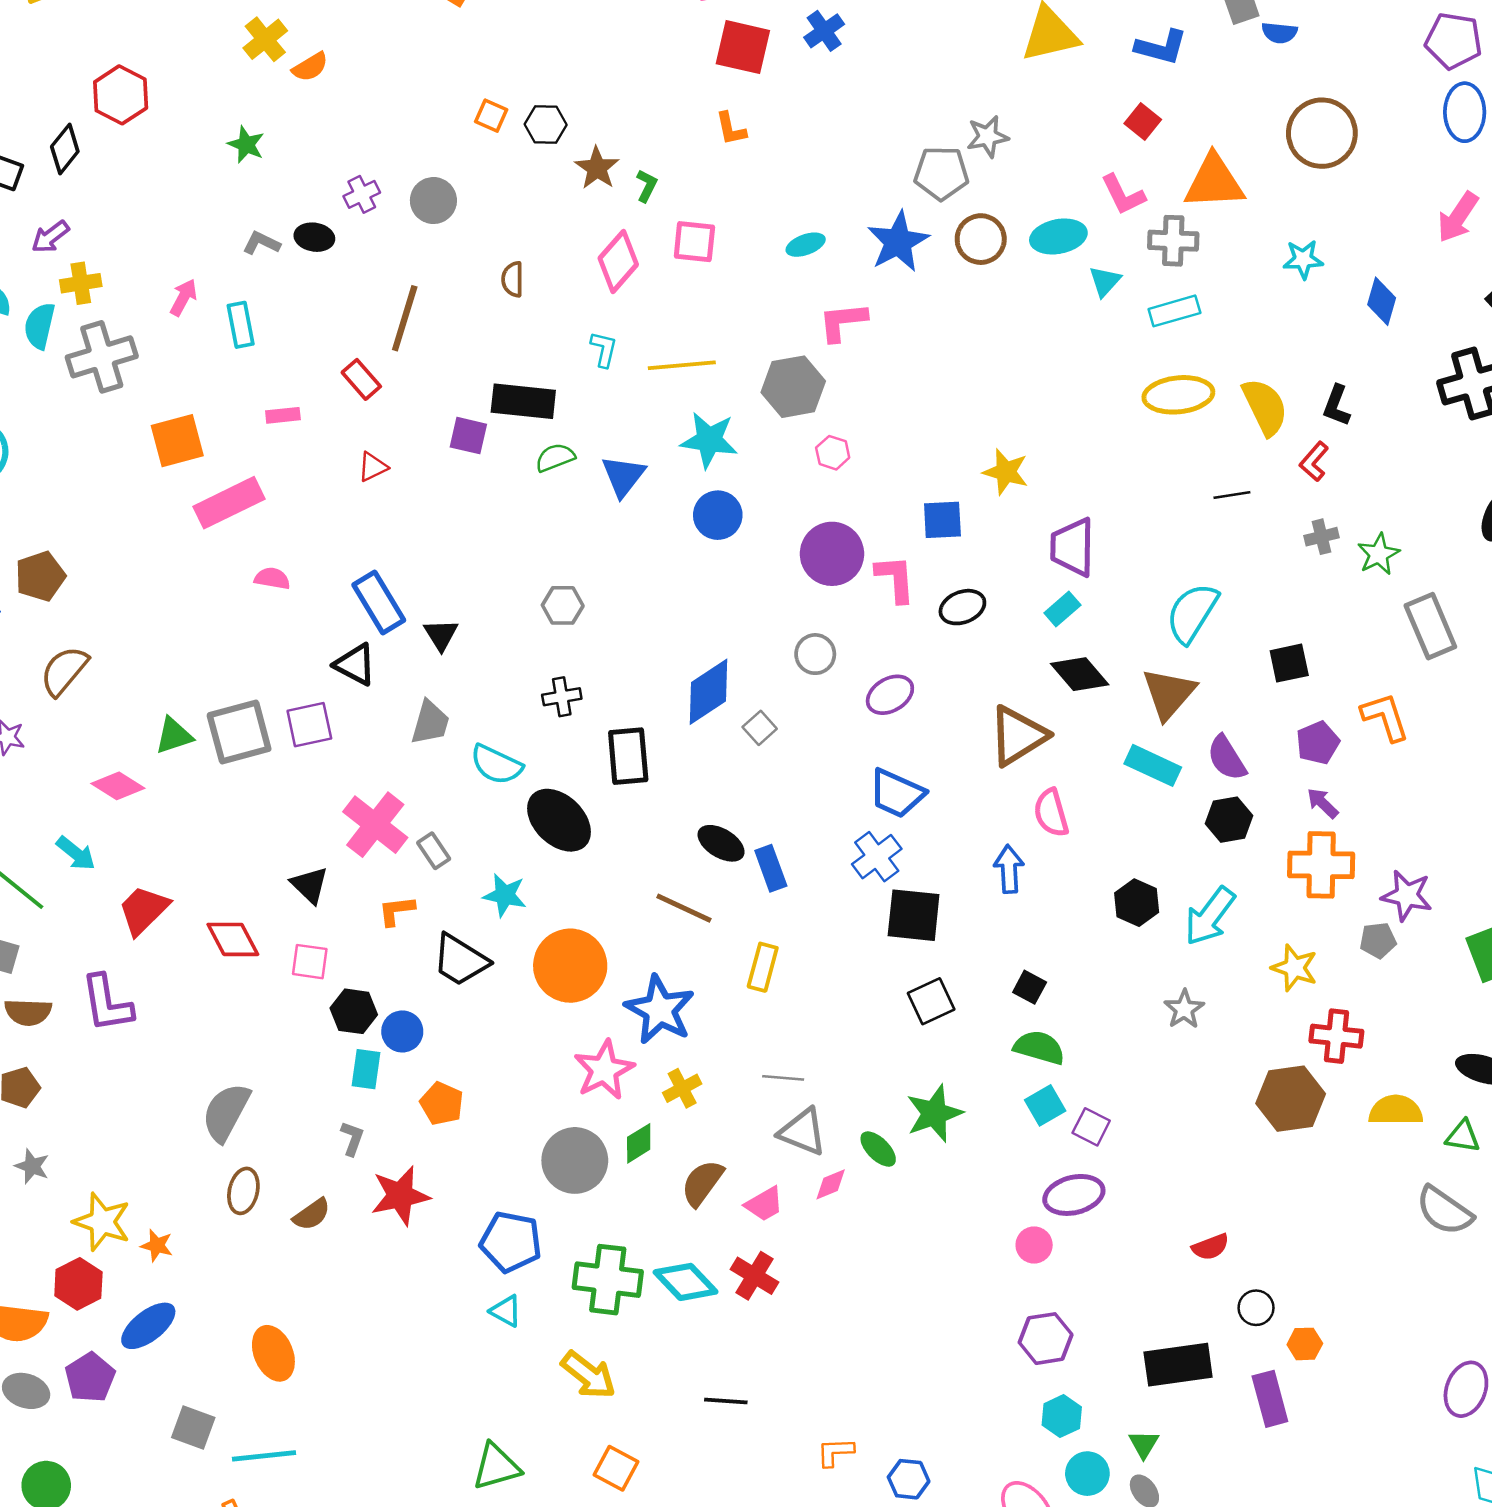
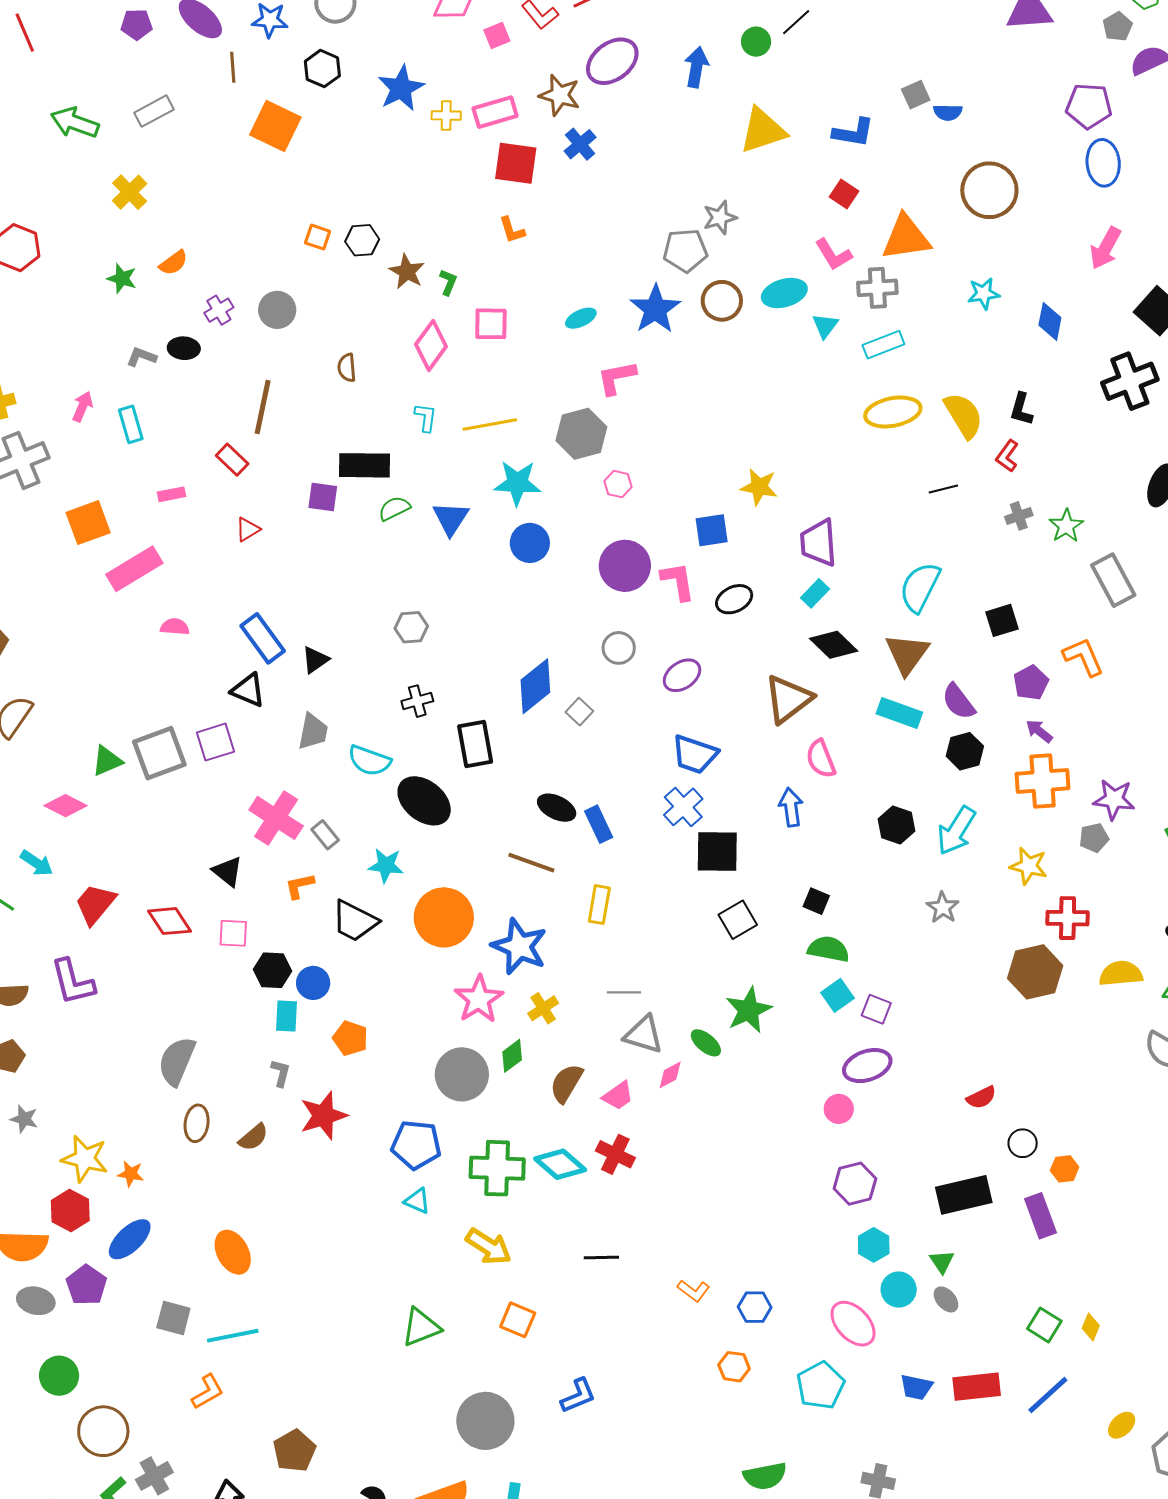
orange semicircle: (310, 67) -> (174, 263), moved
black triangle: (441, 635) -> (315, 660), turned 32
orange L-shape: (835, 1452) -> (694, 1291), turned -136

